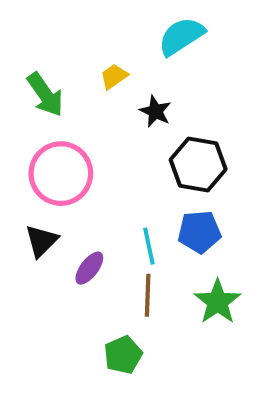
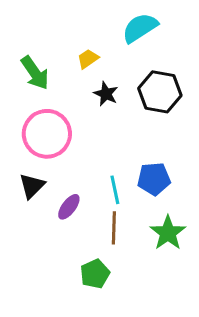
black star: (155, 111) -> (106, 94), moved
black hexagon: (198, 164) -> (160, 92), moved

